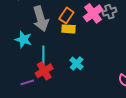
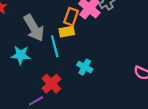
orange rectangle: (66, 15) -> (71, 17), moved
cyan line: (43, 56) -> (55, 46), moved

